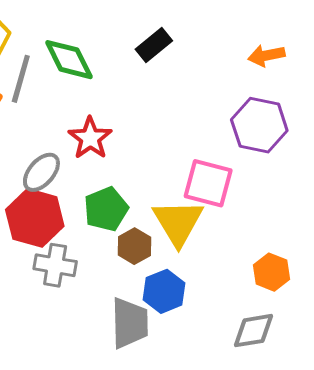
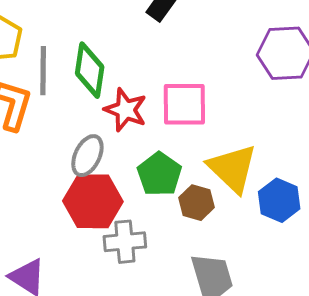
green diamond: (69, 60) -> (90, 70), moved, turned 50
pink square: (208, 183) -> (184, 104), moved
blue hexagon: (164, 291) -> (279, 200), moved

